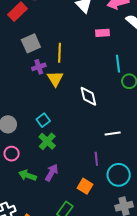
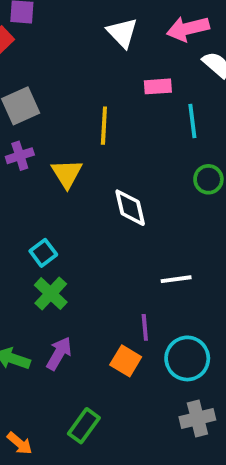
yellow line: (59, 53) -> (104, 126), moved
cyan line: (118, 64) -> (192, 121), moved
purple cross: (39, 67) -> (20, 156), moved
orange square: (85, 186) -> (126, 361), moved

